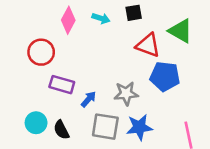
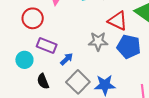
gray star: (126, 93) -> (98, 41), moved
cyan circle: (36, 123) -> (24, 60), moved
gray square: (105, 127) -> (78, 82), turned 30

